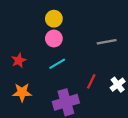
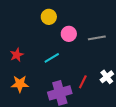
pink circle: (54, 38) -> (69, 34), moved
red line: (91, 81) -> (83, 82), moved

